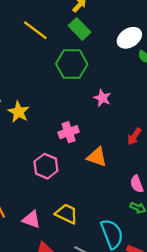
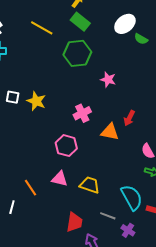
red arrow: (134, 136) -> (129, 118), moved
pink triangle: (31, 219) -> (60, 179), moved

